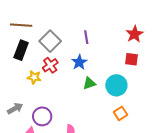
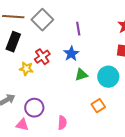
gray square: (50, 41) -> (42, 20), moved
orange square: (120, 113) -> (98, 106), moved

